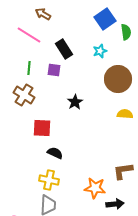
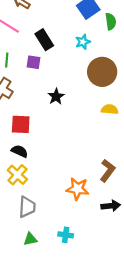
black semicircle: (55, 153) -> (20, 151), moved
brown L-shape: (123, 171) -> (107, 170), turned 135
yellow cross: (49, 180) -> (17, 175), moved, turned 30
black arrow: (115, 204) -> (111, 206), moved

